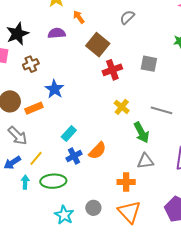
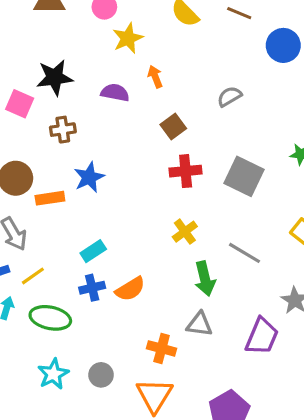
brown square: (98, 45) -> (173, 127), size x0.7
gray square: (149, 64) -> (244, 176), size x1.4

